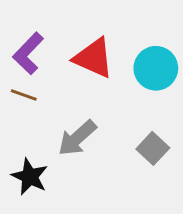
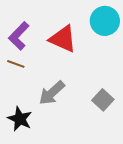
cyan circle: (156, 68) -> (105, 21), moved

